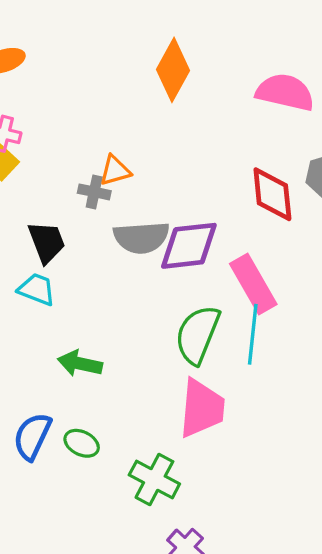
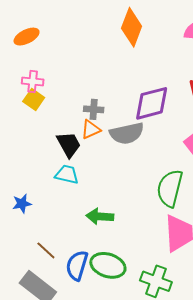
orange triangle: (115, 171) -> (91, 129), moved
purple diamond: (189, 246) -> (152, 103), moved
green ellipse: (82, 443) -> (108, 265), size x1.6

